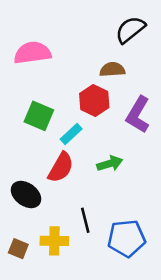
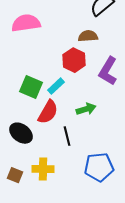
green square: (39, 116) -> (31, 87), moved
black line: (85, 220) -> (67, 136), moved

